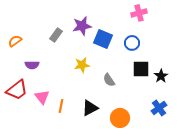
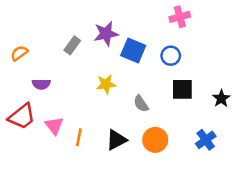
black star: (161, 76) -> (221, 98), moved
orange circle: (120, 118) -> (155, 140), moved

